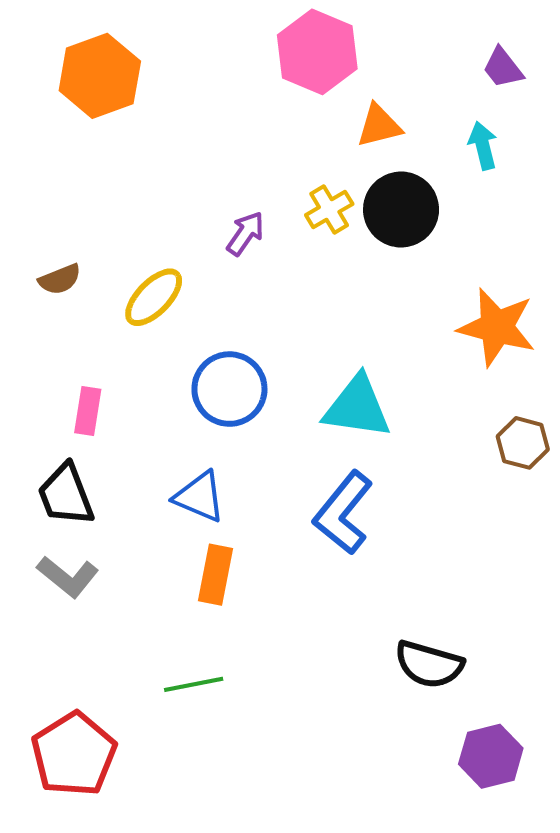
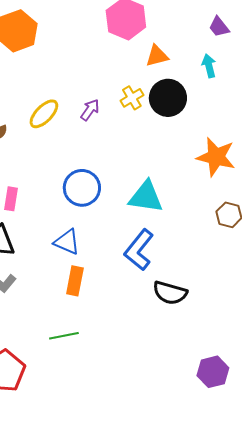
yellow ellipse: (154, 297) -> (44, 114), moved
black semicircle: (429, 664) -> (170, 293), moved

